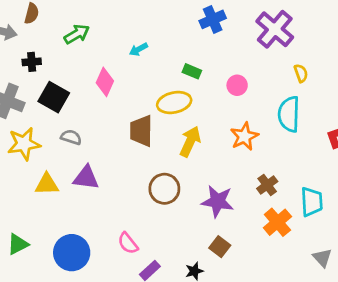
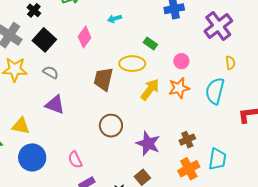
black cross: (32, 62) -> (34, 10), turned 32
orange star: (244, 136) -> (179, 88), moved
yellow arrow: (190, 141) -> (150, 90), moved
yellow triangle: (47, 184) -> (21, 126), moved

